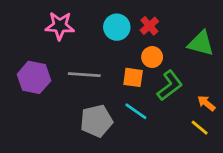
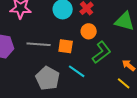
orange square: (133, 77) -> (66, 46), moved
gray pentagon: (96, 121) -> (48, 78), turned -30

